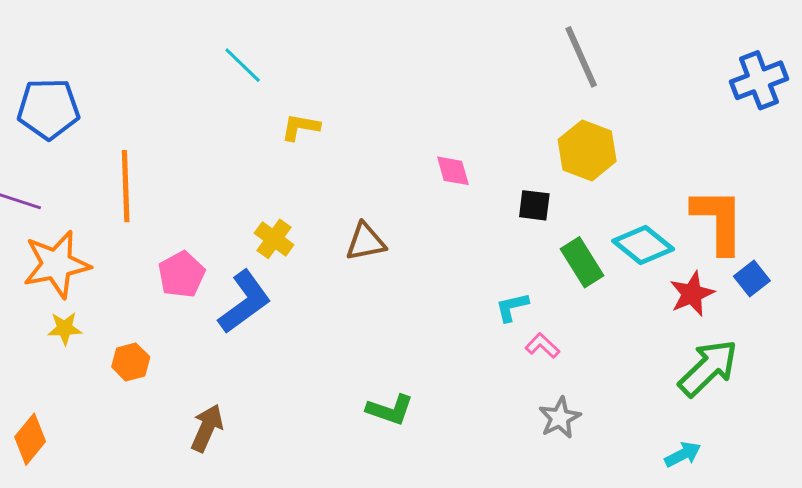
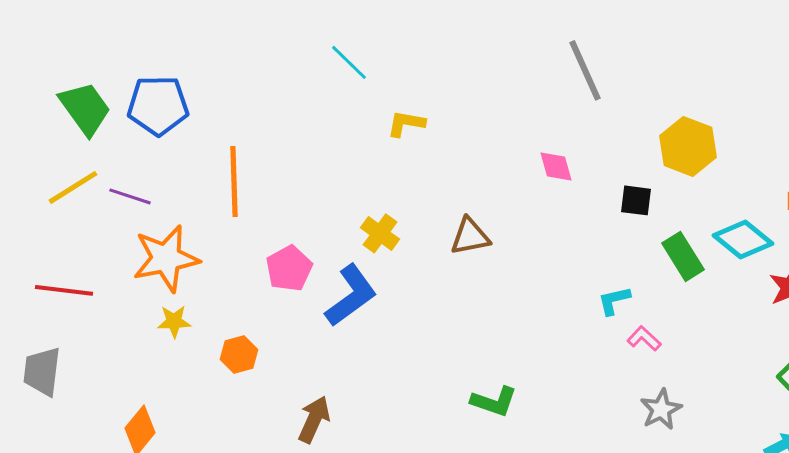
gray line: (581, 57) -> (585, 70), moved

